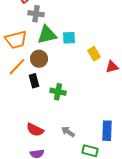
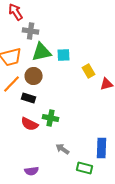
black rectangle: (34, 81) -> (29, 98), turned -56
green cross: (58, 92) -> (51, 118), moved
red semicircle: (35, 130) -> (30, 124), moved

